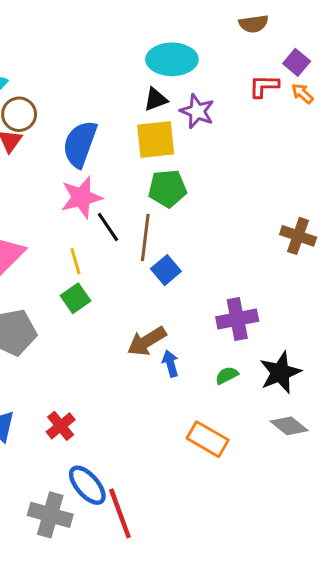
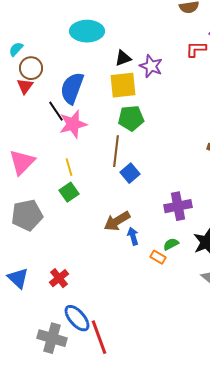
cyan ellipse: (172, 59) -> (87, 31), moved
black line: (108, 227) -> (56, 111), moved
orange rectangle: (208, 439) -> (158, 257), moved, size x0.6

